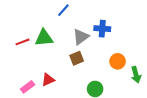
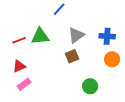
blue cross: (102, 29) -> (107, 36), moved
red triangle: (48, 80) -> (19, 66), moved

